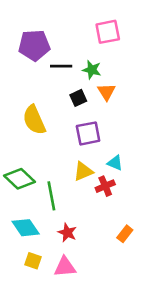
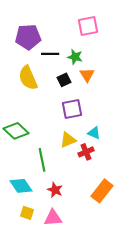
yellow semicircle: (34, 120) -> (28, 78), moved
green diamond: (20, 179) -> (16, 131), moved
orange rectangle: (125, 234) -> (102, 191), size x1.6

